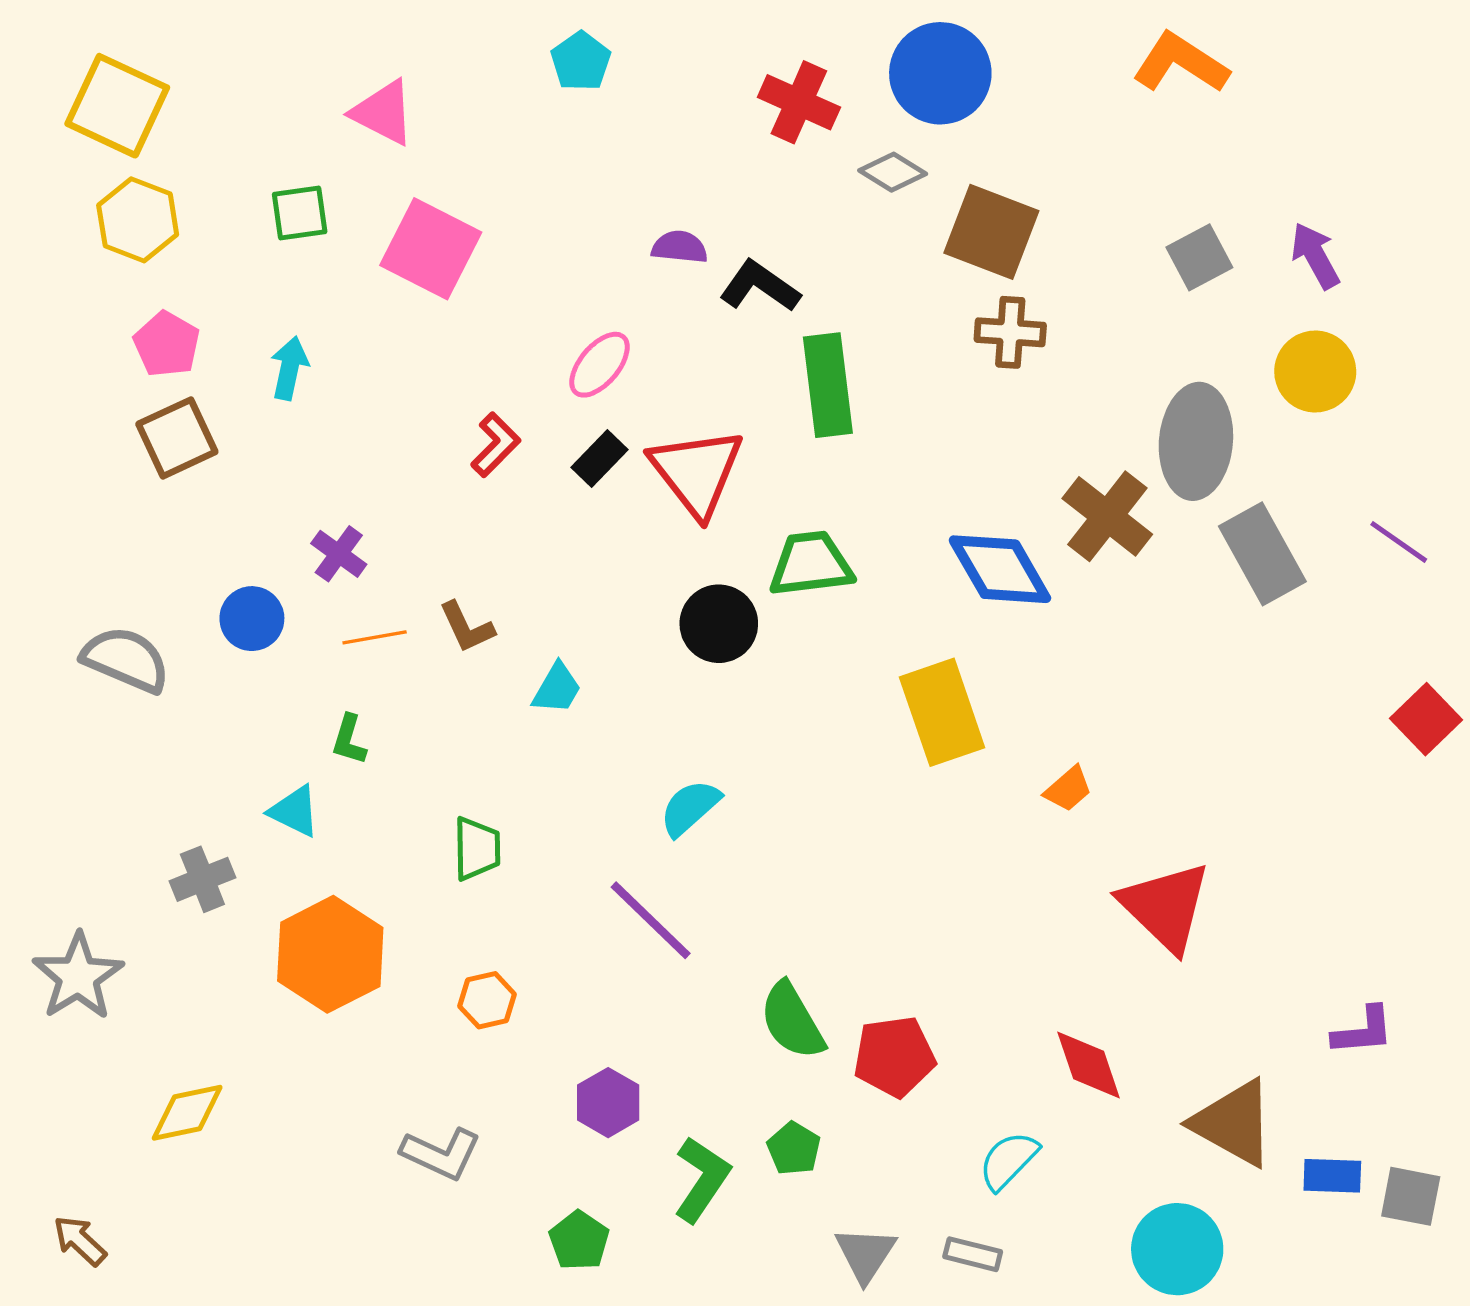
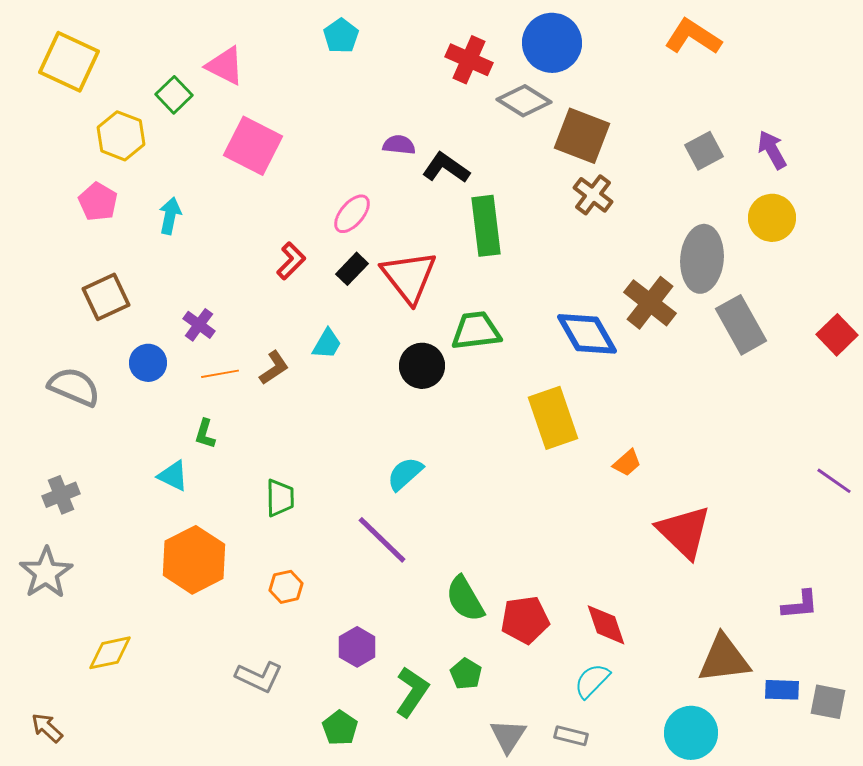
gray diamond: (893, 172) -> (524, 101), size x1.4
green square: (300, 213) -> (174, 95), moved, turned -36
yellow hexagon: (138, 220) -> (121, 136), moved
brown cross: (1010, 332) -> (593, 195), turned 33
brown square: (177, 438) -> (106, 297), moved
purple line: (1399, 542) -> (834, 481), moved
brown L-shape: (467, 627) -> (274, 368), turned -99
cyan trapezoid: (557, 688) -> (327, 344), moved
red square: (1426, 719) -> (837, 335), moved
gray cross: (202, 879) -> (61, 495), moved
red diamond: (1089, 1065) -> (606, 625), moved
brown triangle: (1233, 1123) -> (724, 659), turned -36

